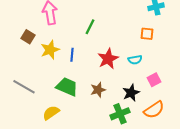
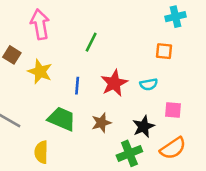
yellow star: (50, 50) -> (40, 72), turned -30
blue line: (72, 55) -> (77, 86), moved
pink square: (154, 80) -> (173, 110), turned 32
yellow semicircle: (51, 113) -> (41, 152), turned -54

